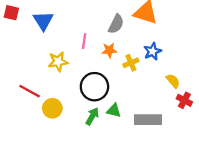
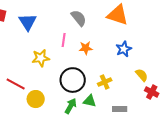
gray semicircle: (116, 24) -> (79, 18), moved, turned -66
yellow cross: (131, 63) -> (105, 82), moved
gray rectangle: (148, 120) -> (120, 109), size x0.6

